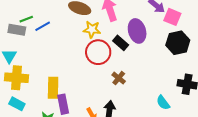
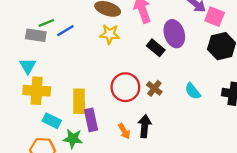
yellow star: (92, 29) -> (110, 34), moved
red circle: (98, 52) -> (125, 87), moved
cyan semicircle: (163, 103) -> (193, 91), moved
cyan rectangle: (17, 104) -> (52, 121), moved

